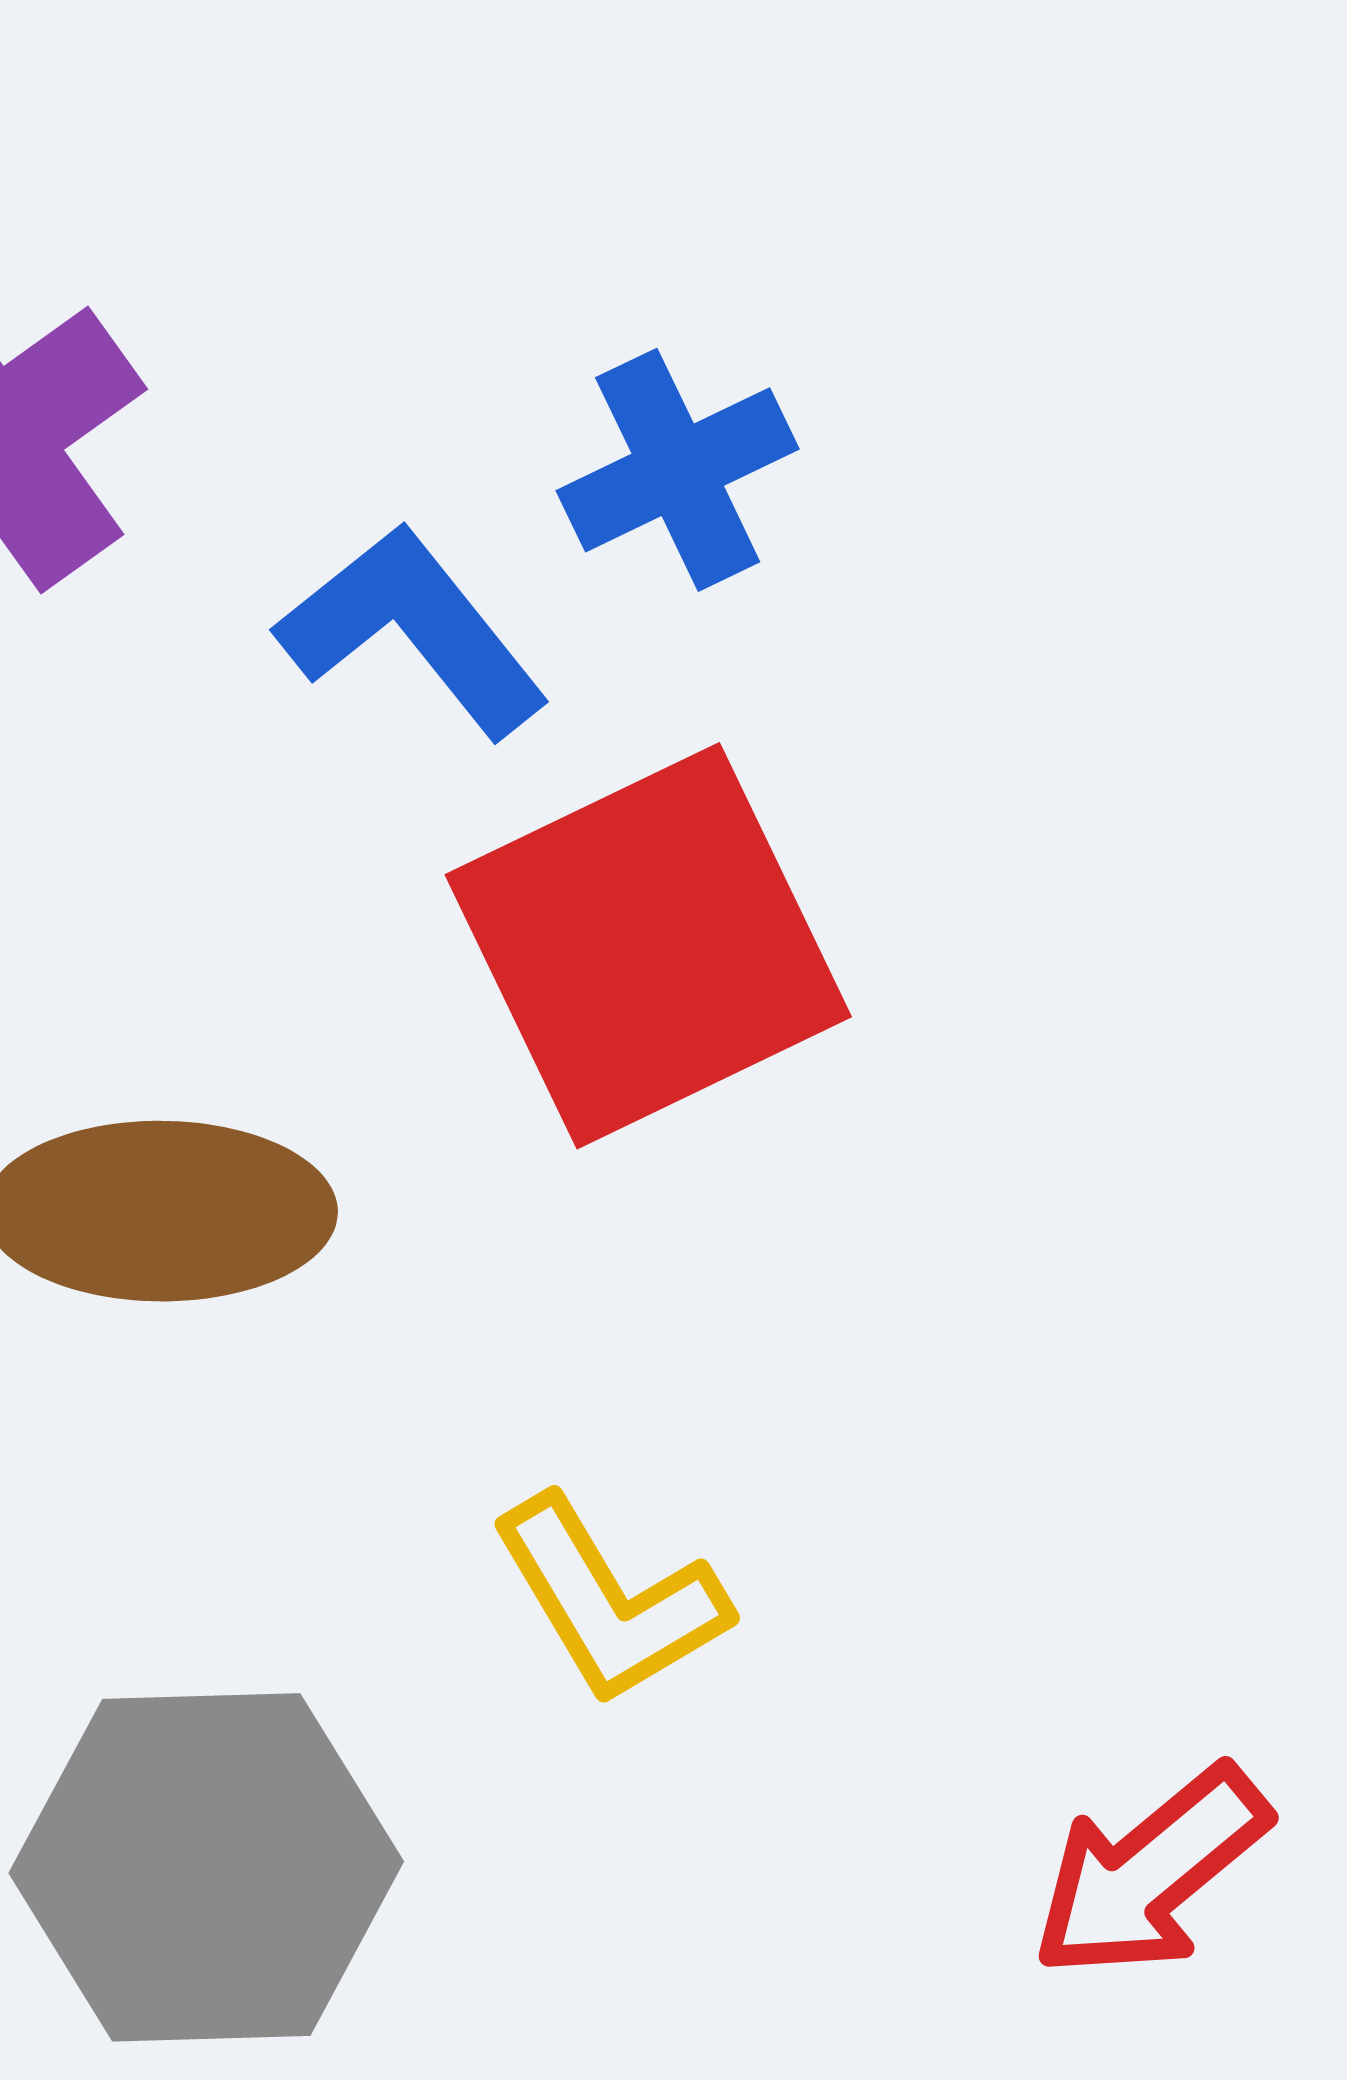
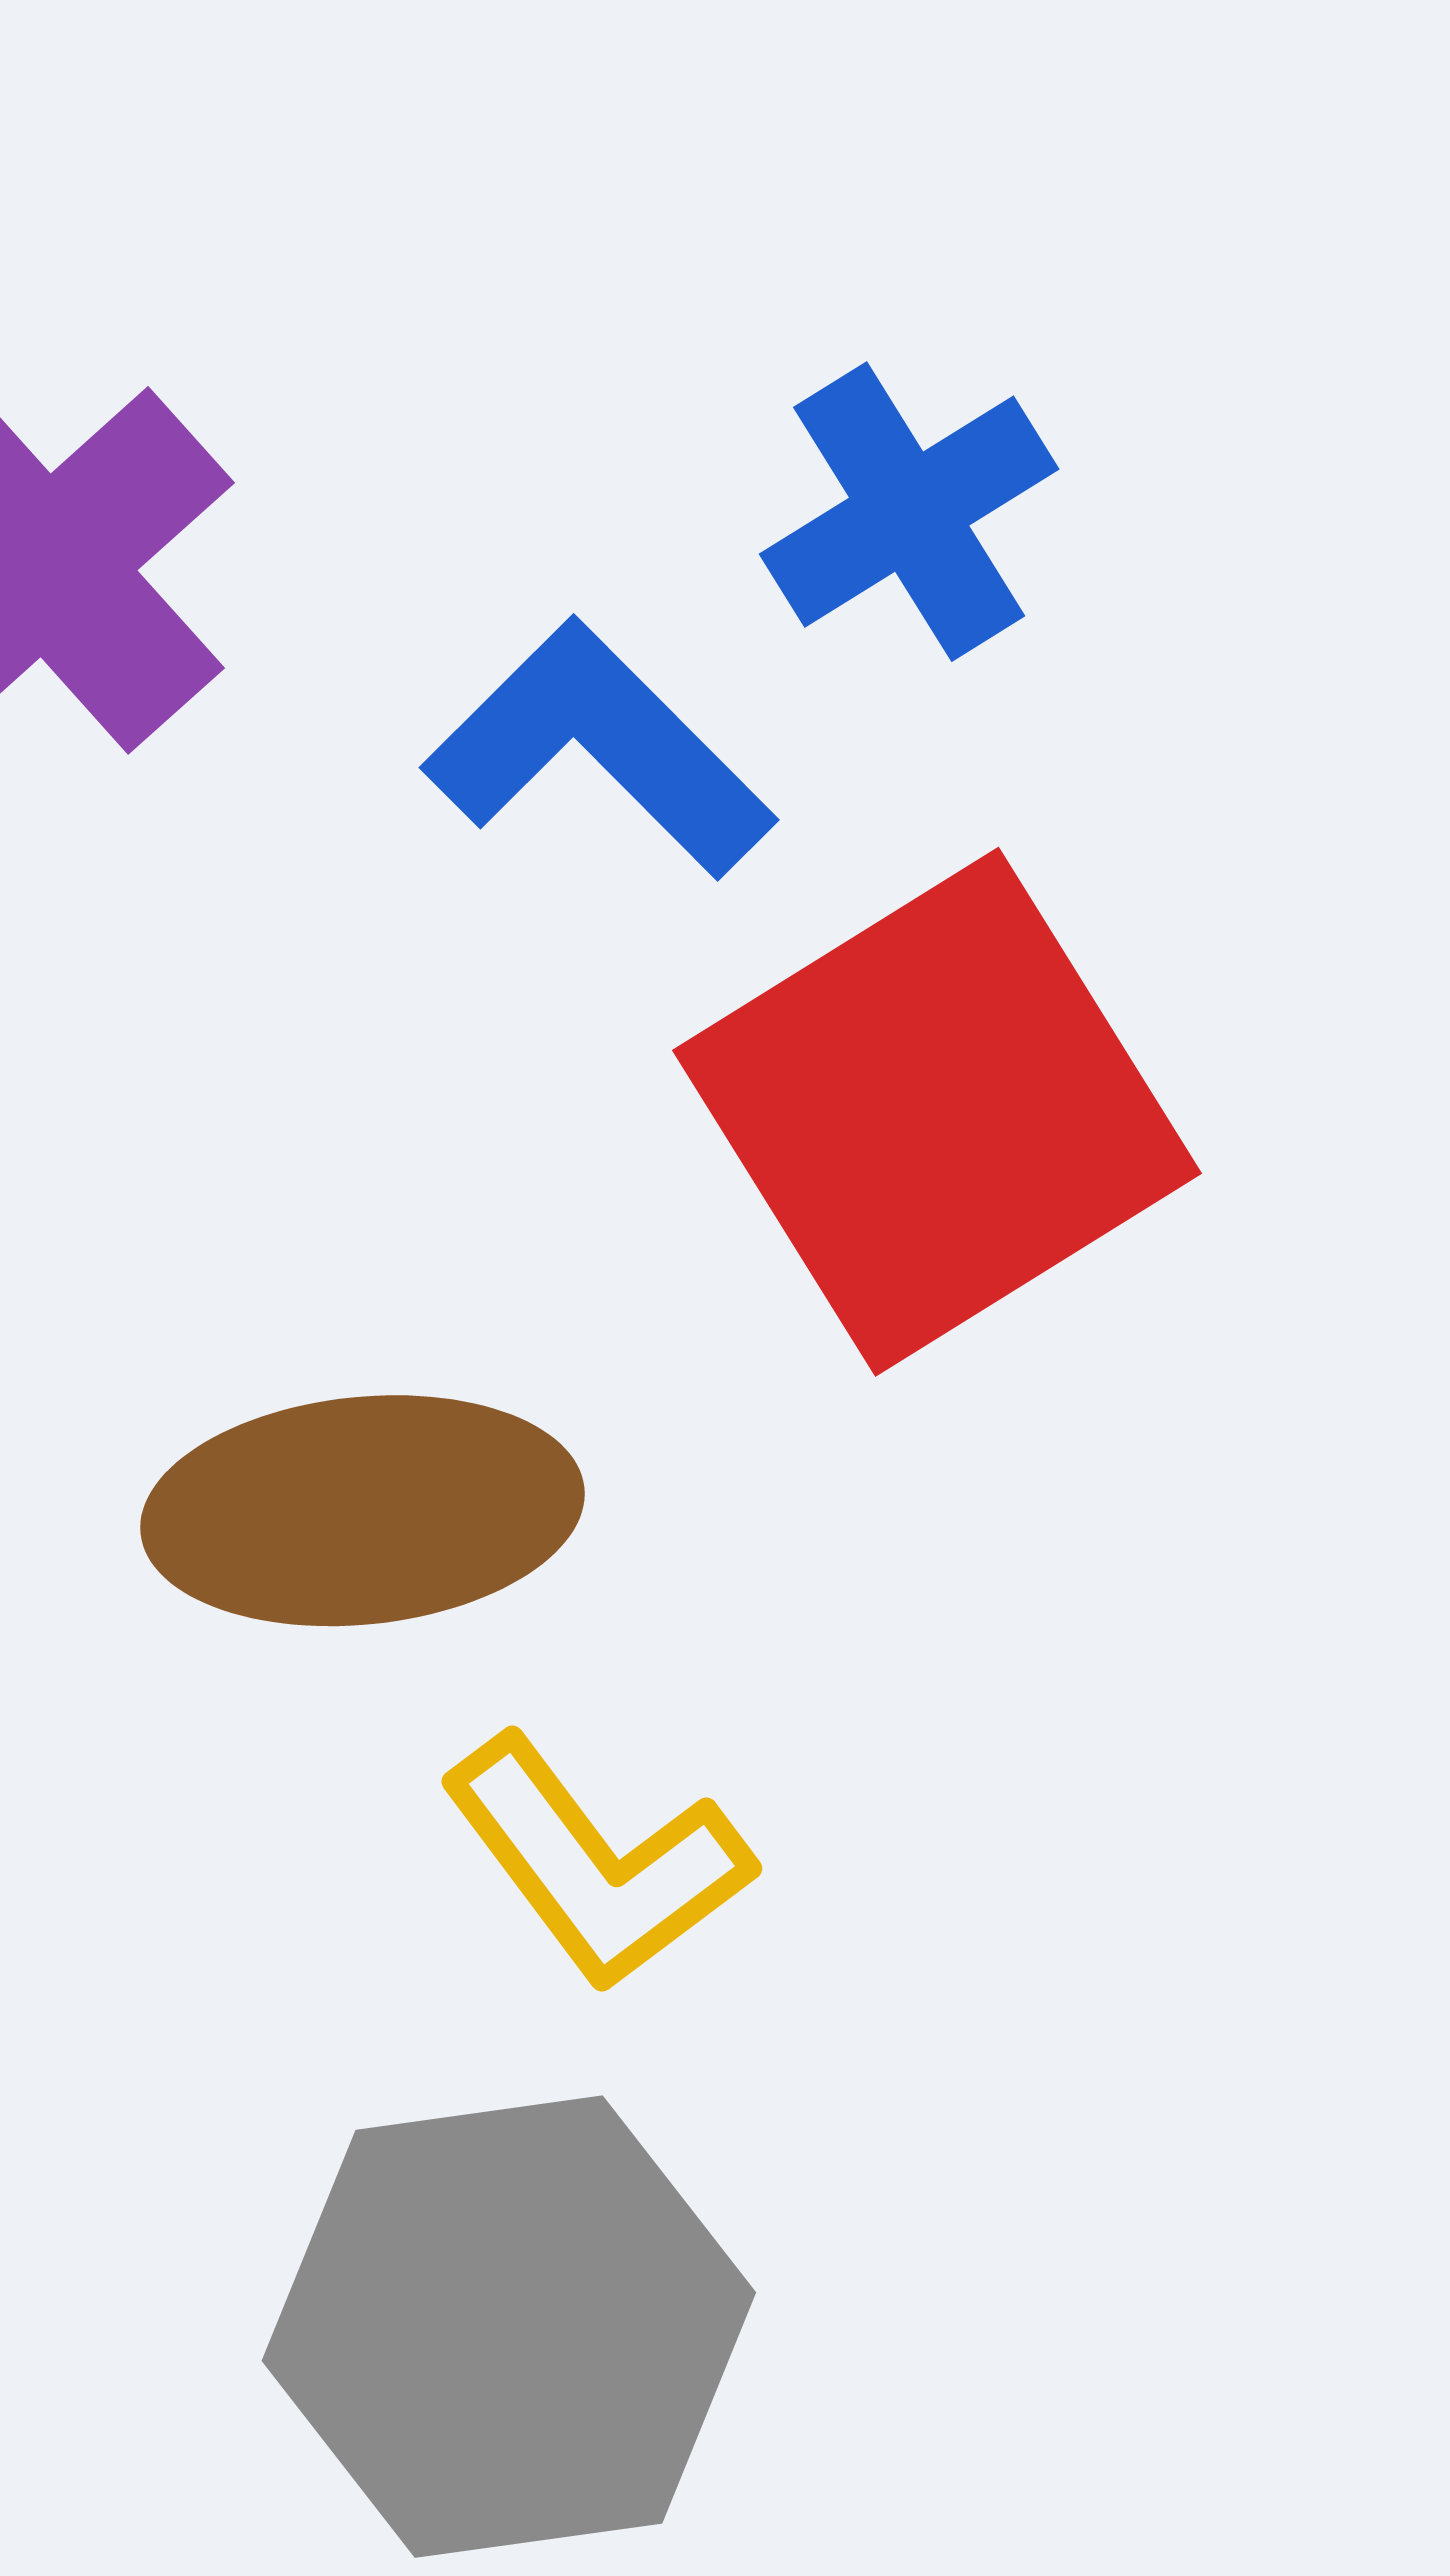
yellow L-shape: (610, 1600) -> (596, 1863), moved

